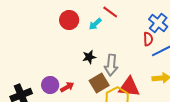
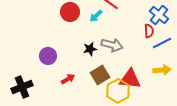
gray arrow: (111, 65) -> (112, 45), moved, turned -80
purple circle: (50, 85) -> (48, 56), moved

